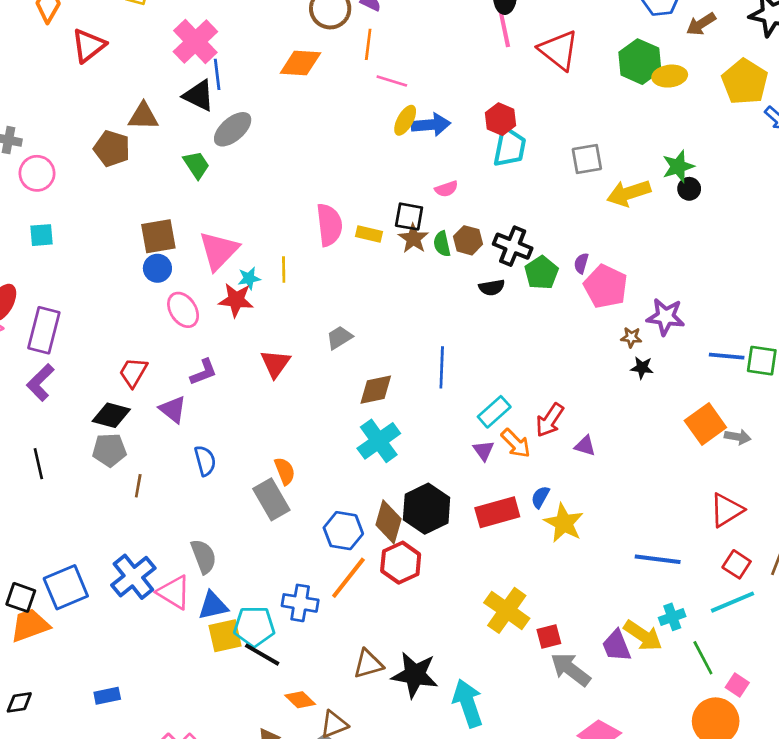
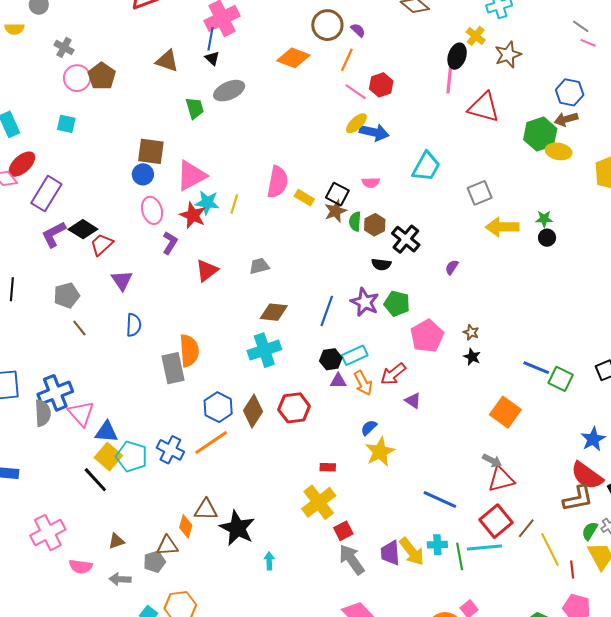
brown arrow: (701, 24) -> (566, 119), moved
red triangle: (559, 50) -> (484, 107), turned -40
blue line: (217, 74) -> (210, 39), moved
black triangle: (199, 95) -> (212, 58), size x0.6
red hexagon: (501, 119) -> (381, 85), moved
brown pentagon: (112, 148) -> (102, 76), moved
gray square: (587, 159) -> (480, 193), turned -30
green star: (678, 166) -> (544, 219), size x0.7
green pentagon: (541, 273) -> (397, 304), moved, turned 30
cyan star: (249, 278) -> (207, 202), size x1.4
pink pentagon: (606, 286) -> (427, 336), moved
purple star: (666, 317) -> (365, 302), moved
purple L-shape: (204, 372) -> (170, 243), moved, turned -55
purple L-shape: (40, 382) -> (54, 234), moved
black diamond: (111, 415) -> (83, 229), moved
orange square: (705, 424) -> (505, 412), turned -36
gray arrow: (738, 437) -> (492, 461), moved
gray pentagon: (109, 450) -> (67, 295), turned -30
purple triangle: (484, 450) -> (338, 381), turned 48
orange semicircle: (285, 471) -> (189, 351), size x1.5
brown line: (138, 486) -> (79, 328), turned -66
black hexagon: (427, 509) -> (331, 359), moved, size x0.6
red rectangle: (497, 512) -> (328, 467), moved, size x0.5
gray semicircle: (204, 556) -> (43, 413), moved
red hexagon: (401, 563) -> (294, 408), moved
red square: (737, 564) -> (496, 521), size x1.5
yellow square: (225, 636) -> (108, 457), turned 36
red square: (549, 636) -> (343, 531), turned -30
black line: (262, 655) -> (95, 480), moved
green line: (703, 658) -> (460, 557), moved
orange diamond: (300, 700) -> (186, 526), moved, turned 45
cyan arrow: (468, 703) -> (269, 561), size x0.5

